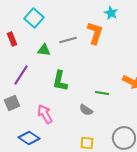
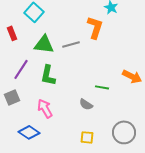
gray line: (68, 40) -> (71, 44), moved
green triangle: (44, 50) -> (44, 44), size x1.5
green L-shape: (60, 81) -> (48, 75), moved

